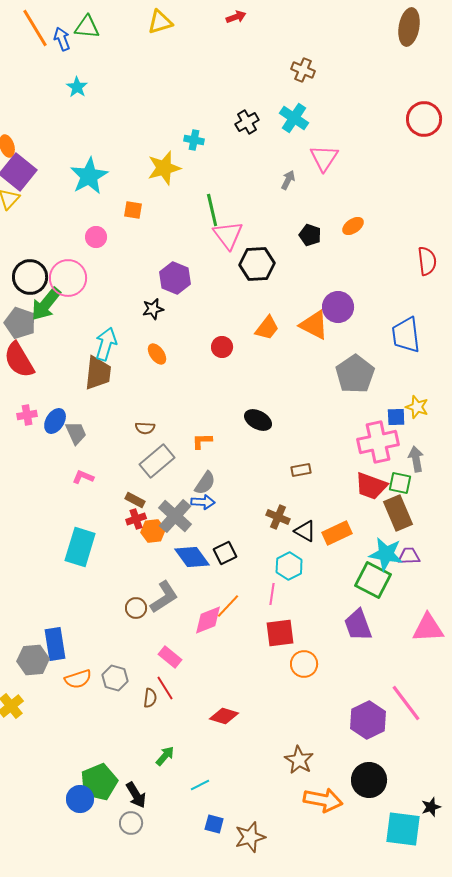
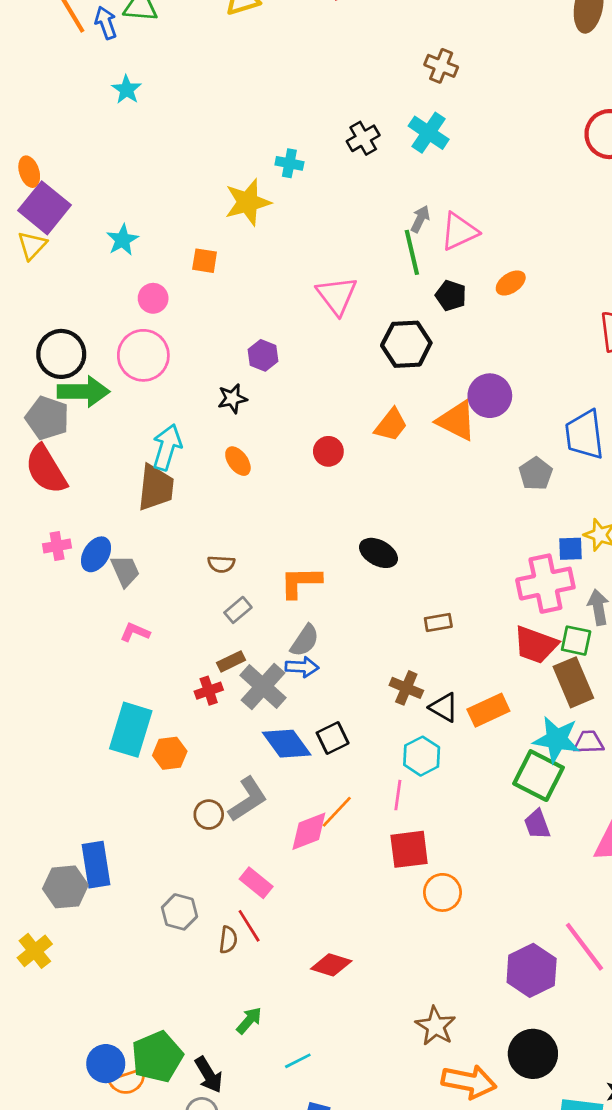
pink triangle: (324, 158) -> (459, 231), moved, turned 32
cyan star: (89, 176) -> (122, 240), moved, size x0.6
green line: (212, 210) -> (412, 252), moved
black hexagon: (257, 264) -> (406, 344), moved
pink circle: (68, 278) -> (143, 355), moved
purple hexagon: (175, 278) -> (263, 355), size x0.7
green arrow: (46, 304) -> (83, 392), turned -129
gray pentagon: (355, 374) -> (536, 474), moved, size x0.6
orange L-shape: (202, 441) -> (301, 582), size x1.5
gray rectangle: (157, 461) -> (238, 610), size x0.6
brown rectangle: (135, 500) -> (231, 661), moved, turned -54
orange hexagon: (153, 531) -> (170, 753), moved
purple trapezoid: (358, 625) -> (537, 824), moved, size x0.7
orange semicircle: (78, 679) -> (128, 1082), moved
blue circle: (80, 799) -> (106, 1064), moved

